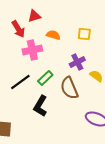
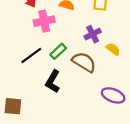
brown semicircle: (69, 88) -> (84, 62), turned 145

